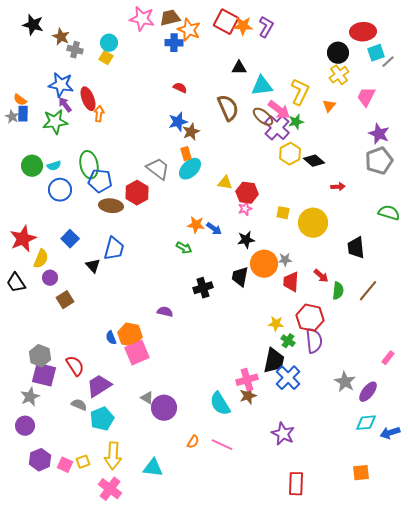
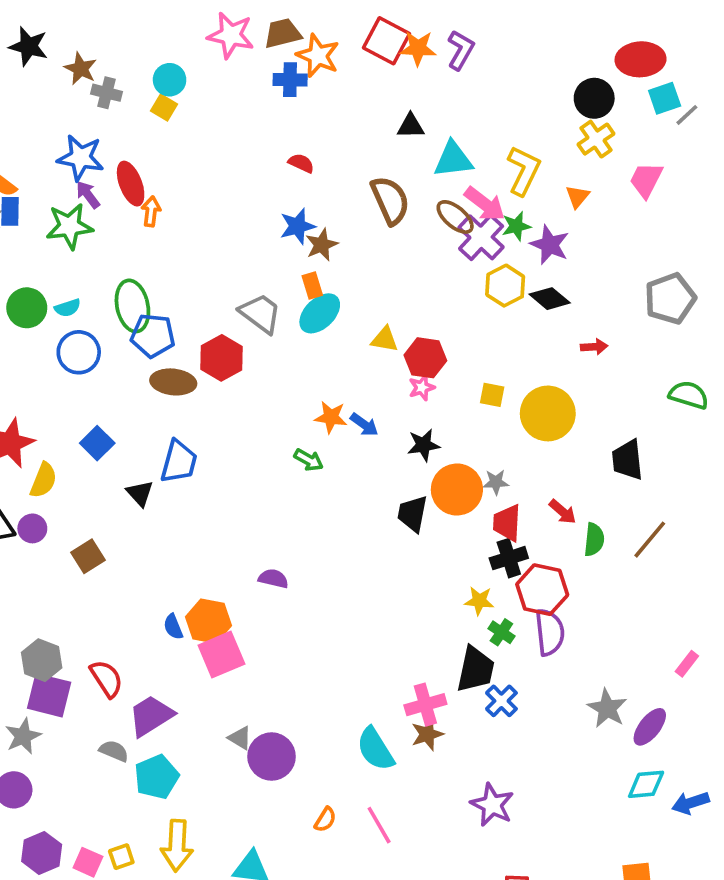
purple star: (379, 134) -> (550, 245), moved
purple circle: (50, 278) -> (32, 528), moved
black cross: (203, 288) -> (509, 558), moved
blue cross: (288, 378) -> (501, 701), size x0.7
pink line: (222, 445) -> (379, 825), turned 35

